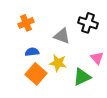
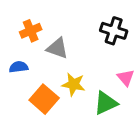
gray triangle: (62, 36) -> (57, 48), moved
blue semicircle: (32, 52) -> (19, 67), moved

